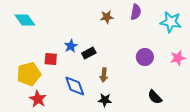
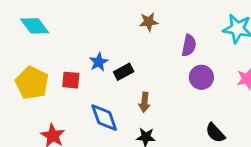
purple semicircle: (136, 12) -> (189, 45), moved
yellow pentagon: (29, 74) -> (32, 83), moved, turned -30

